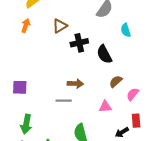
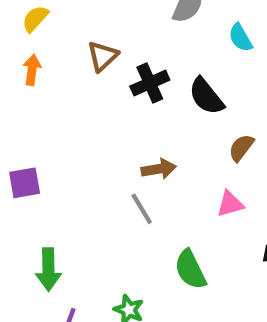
purple square: (20, 87) -> (25, 183), moved
gray line: (64, 101) -> (142, 209), turned 70
green arrow: (26, 124) -> (48, 269), moved

